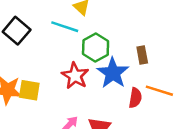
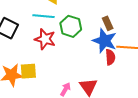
blue star: (113, 73) -> (105, 41), moved
red star: (75, 76) -> (45, 39), moved

